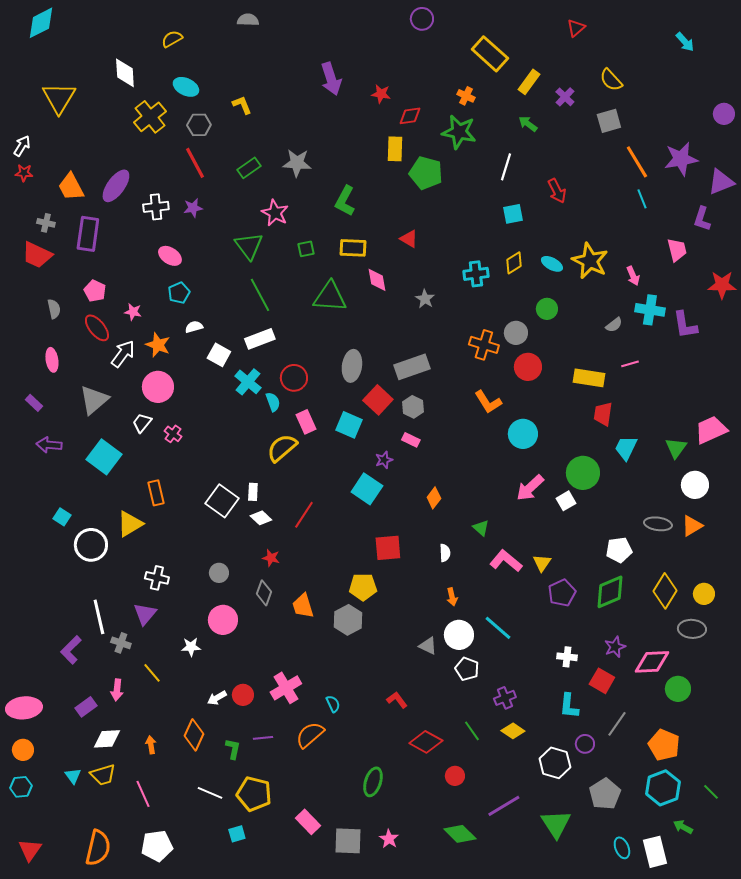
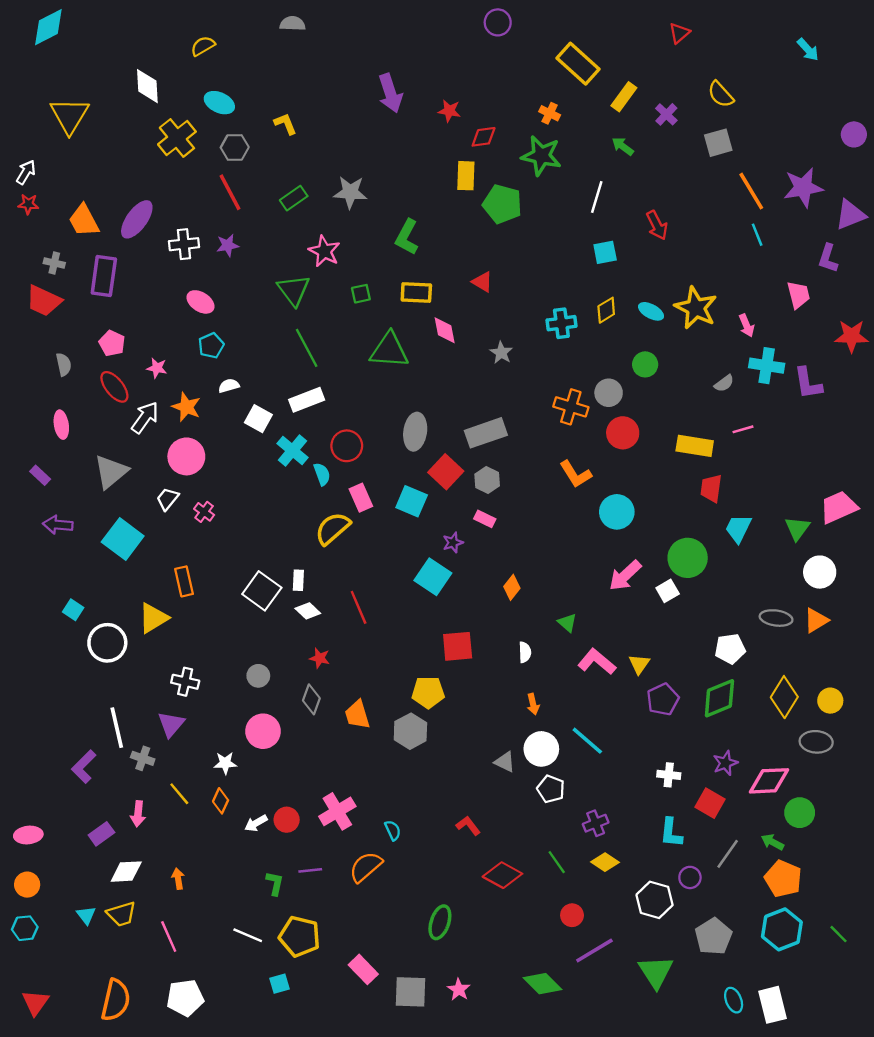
red line: (304, 515) -> (359, 607), turned -56
pink ellipse: (24, 708) -> (28, 835), size x0.7
orange diamond: (194, 735) -> (221, 801), moved, size x0.7
red circle: (455, 776) -> (572, 915), moved
green arrow: (683, 827) -> (773, 842), moved

